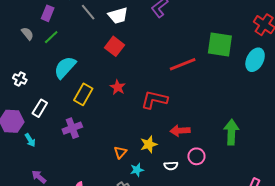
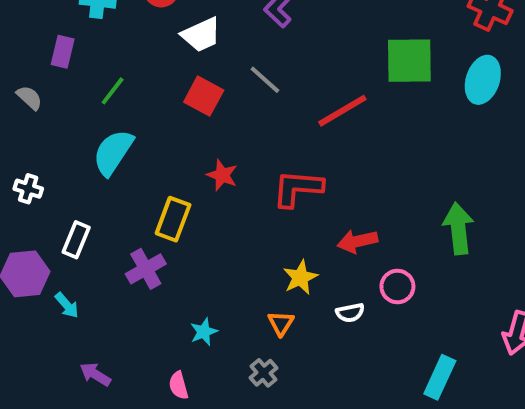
gray line: (88, 12) -> (265, 80), moved
green line: (51, 37) -> (113, 91), moved
yellow rectangle: (83, 94) -> (173, 219), moved
orange triangle: (120, 152) -> (281, 323), moved
cyan star: (137, 170) -> (204, 332), moved

